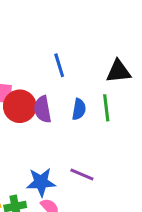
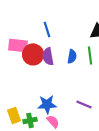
blue line: (59, 65) -> (47, 29), moved
purple line: (82, 175) -> (84, 104), moved

